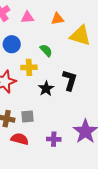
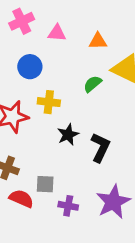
green semicircle: (46, 50) -> (92, 84), moved, turned -96
black L-shape: (70, 80) -> (100, 147), moved
gray square: (28, 117) -> (45, 184), moved

